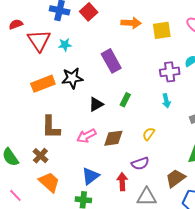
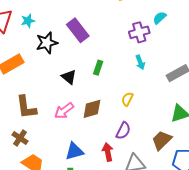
black star: (72, 78) -> (47, 43), moved
black triangle: (96, 104) -> (69, 77), turned -42
purple semicircle: (140, 164) -> (123, 131), turned -36
blue triangle: (91, 176) -> (74, 151), turned 30

